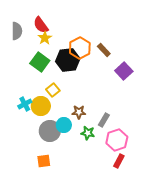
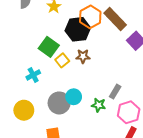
brown rectangle: (104, 50) -> (115, 19), size x1.6
green square: (40, 62) -> (49, 47), moved
yellow circle: (41, 106) -> (24, 110), moved
brown star: (79, 112) -> (83, 56), moved

